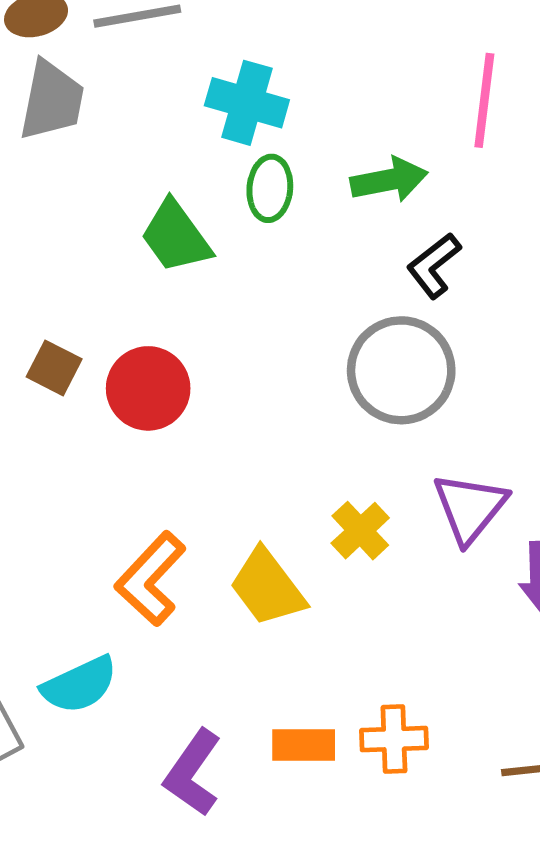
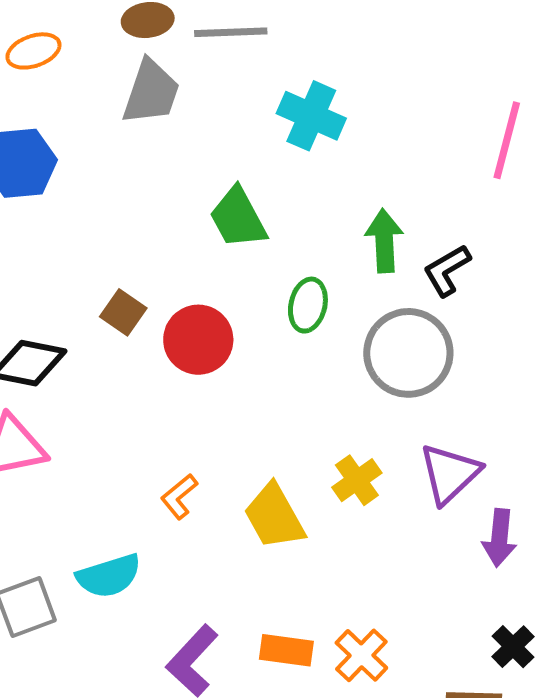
green arrow: (389, 180) -> (384, 241), moved, turned -90
green ellipse: (270, 188) -> (308, 305), moved
orange L-shape: (151, 579) -> (179, 497), size x0.6
orange cross: (394, 739) -> (361, 655), turned 38

